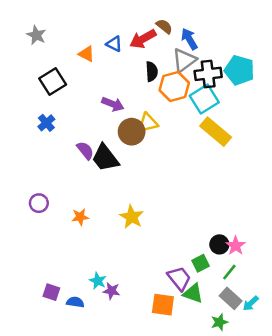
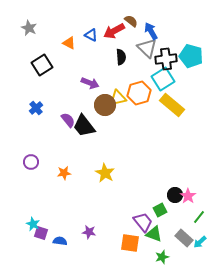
gray triangle: (184, 60) -> (147, 48), turned -40
orange hexagon: (174, 87) -> (139, 93), moved
blue cross: (46, 123) -> (36, 108), moved
green line: (229, 272) -> (199, 217), moved
cyan star: (98, 281) -> (33, 224), moved
green star: (219, 322) -> (162, 257), moved

